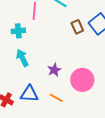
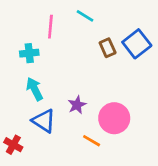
blue triangle: (29, 94) -> (44, 121), moved, turned 30
orange line: (56, 98) -> (92, 141), moved

